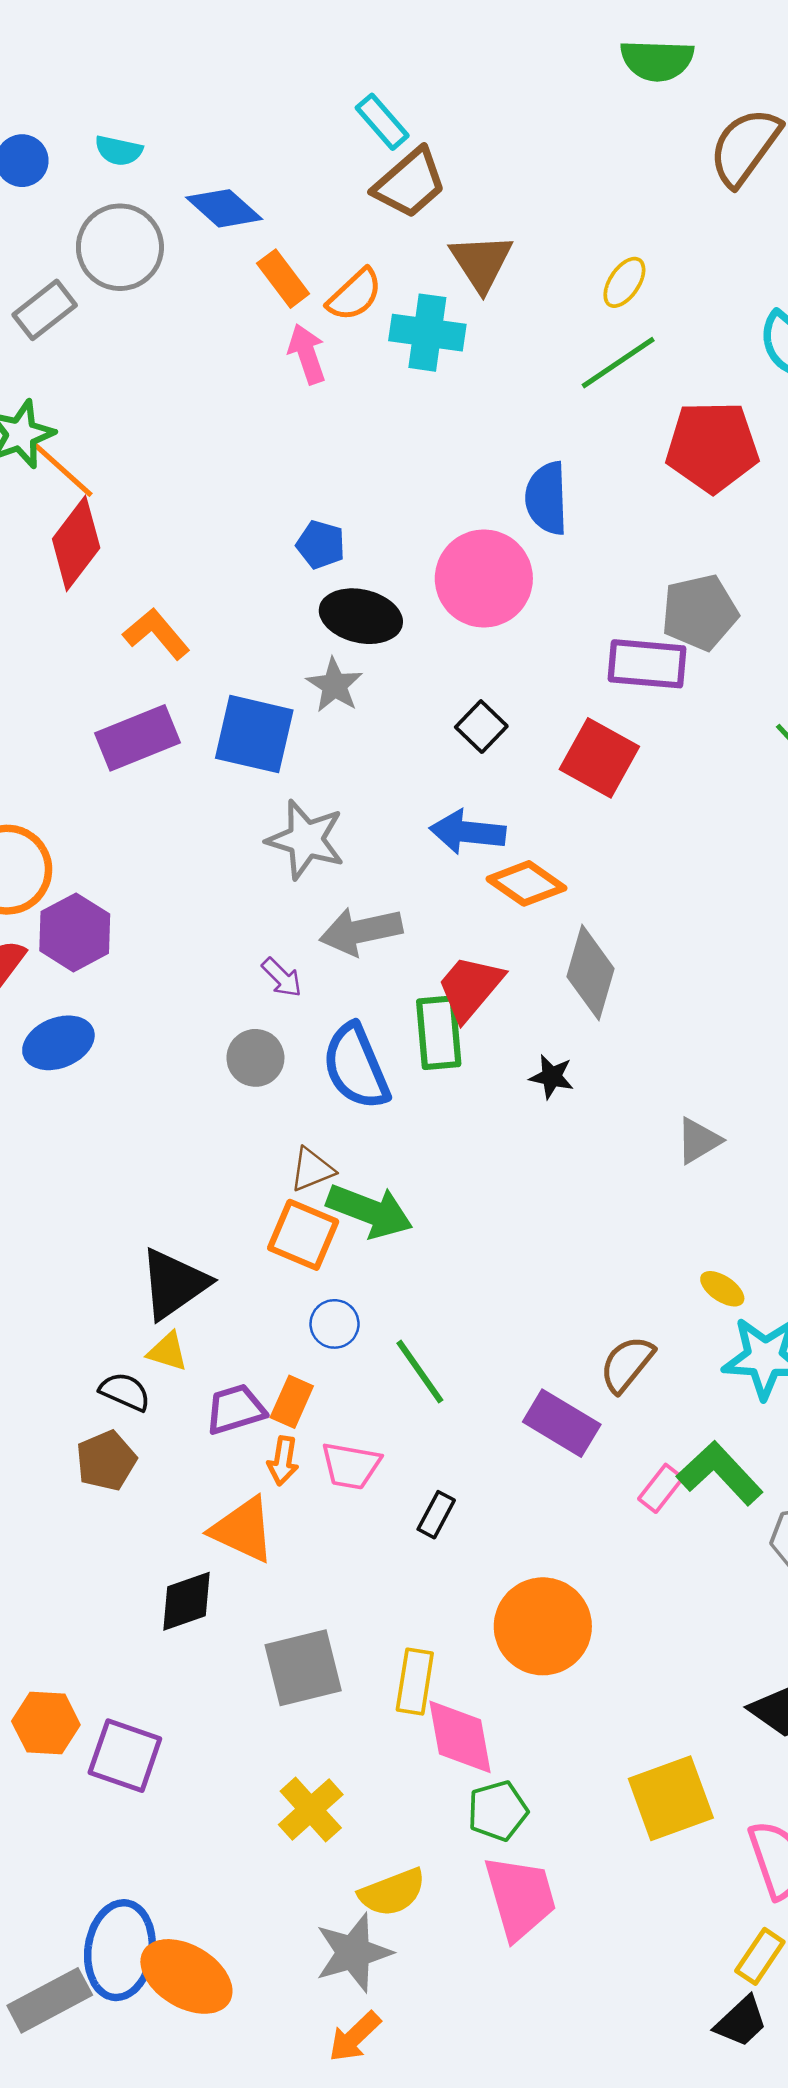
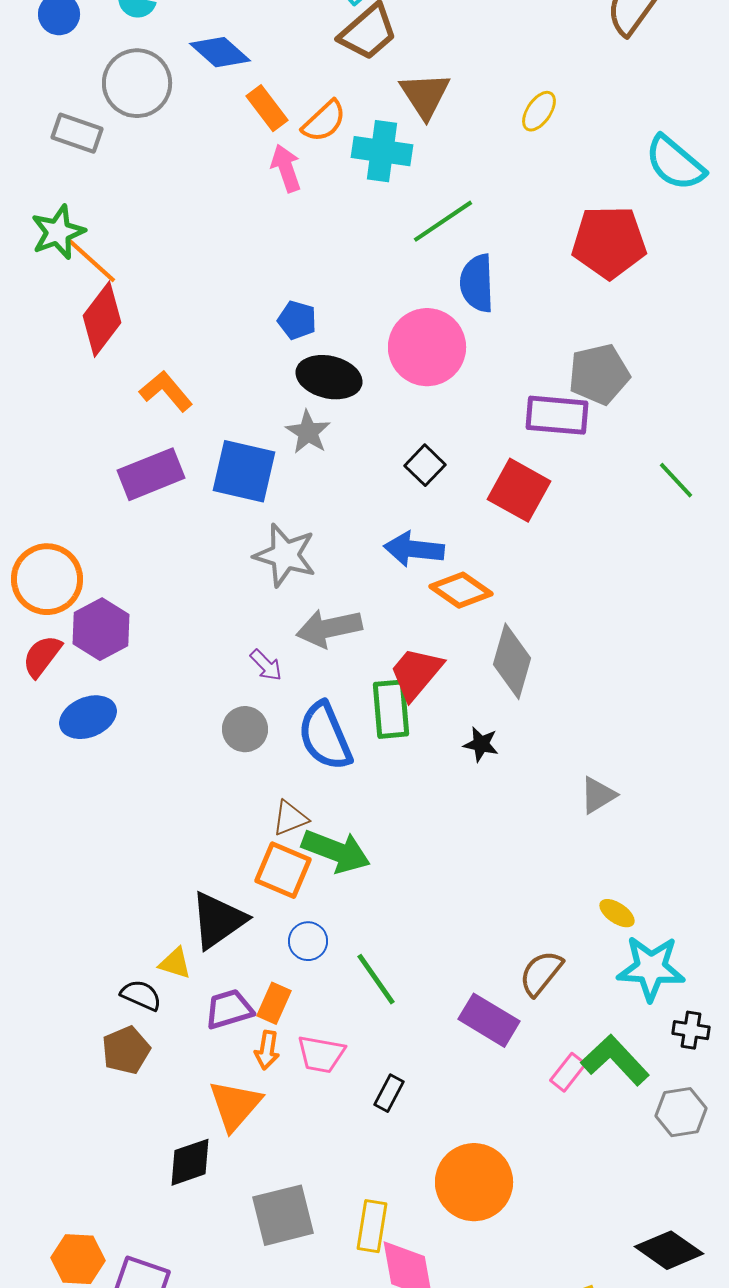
gray rectangle: (45, 310) -> (77, 133), turned 57
green line: (618, 363) -> (443, 221), moved
black triangle: (174, 1284) -> (218, 920), moved
orange triangle: (243, 1530) -> (235, 1105), turned 46

